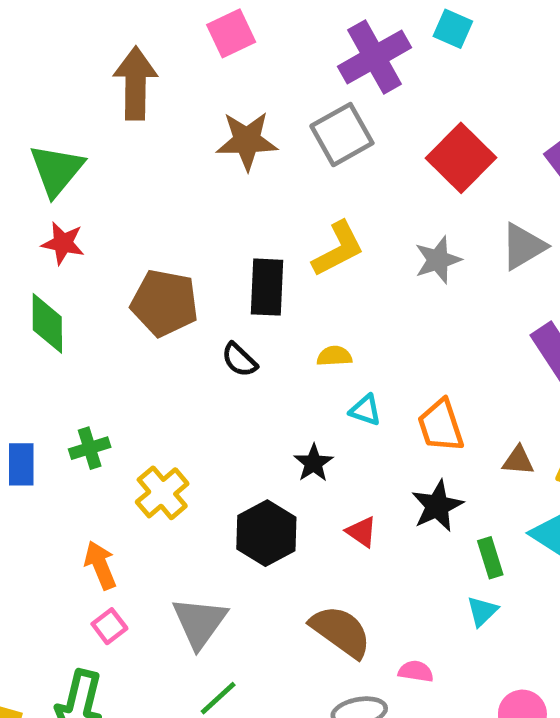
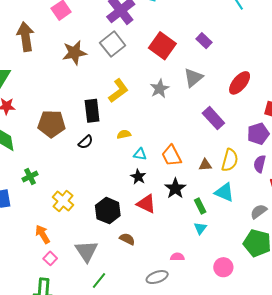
black semicircle: (239, 360) -> (86, 142), turned -77
green cross: (90, 448) -> (30, 177), moved
black star: (314, 463) -> (138, 177), moved
red triangle: (361, 532) -> (146, 204), size x1.5
brown semicircle: (341, 631) -> (127, 239), moved, size x0.6

